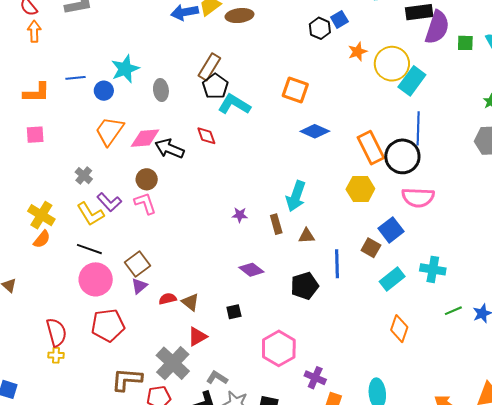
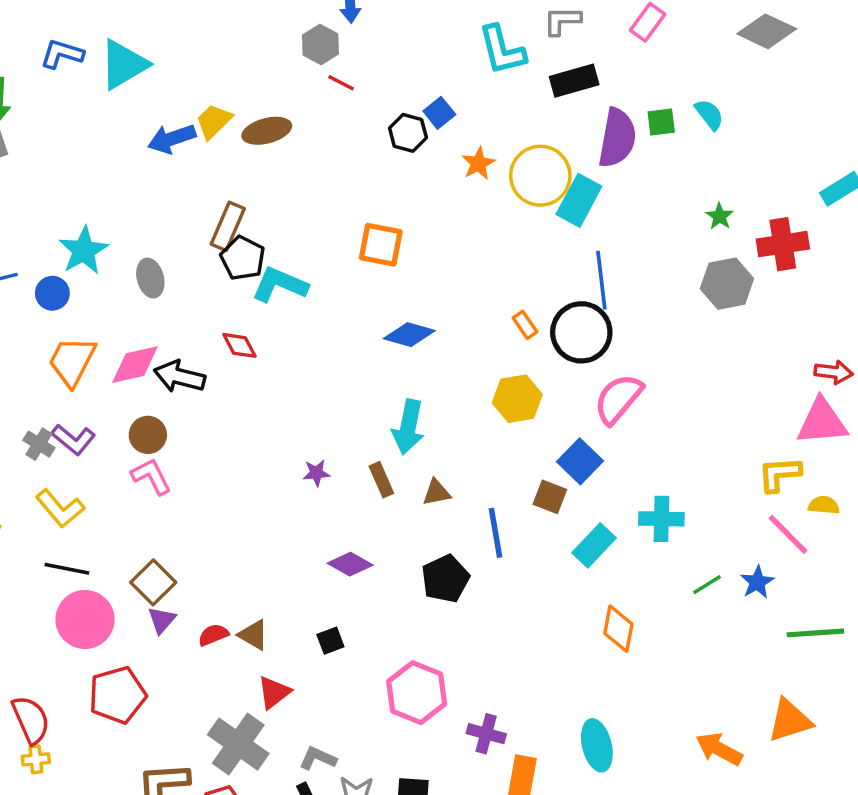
purple semicircle: (437, 27) -> (617, 138), moved
blue diamond: (315, 131) -> (409, 335), moved
orange rectangle: (371, 148) -> (525, 325), size x0.5
pink semicircle: (418, 197) -> (618, 399), turned 136
purple L-shape: (109, 202) -> (73, 439), moved

